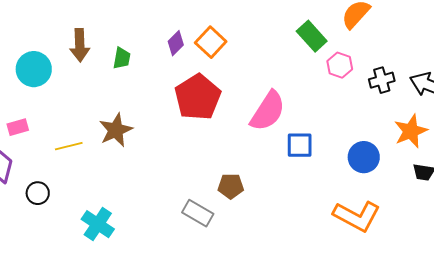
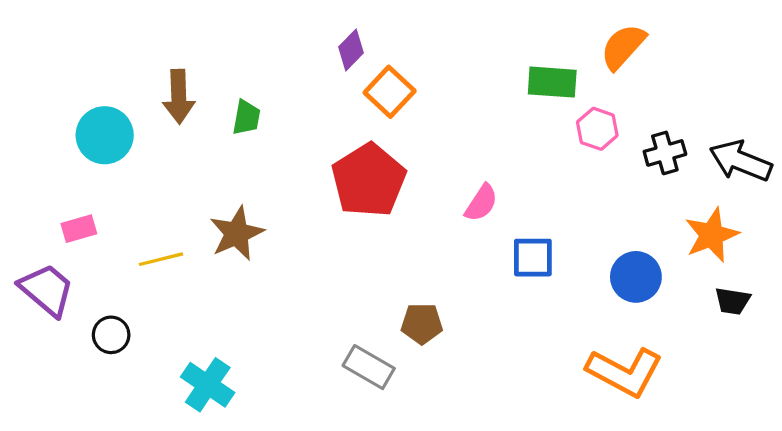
green rectangle: (312, 36) -> (552, 82), turned -44
purple diamond: (176, 43) -> (351, 50), moved
pink semicircle: (268, 111) -> (481, 203), size x0.6

